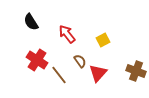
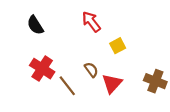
red arrow: (67, 34) -> (91, 22), moved

